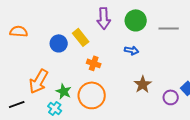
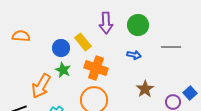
gray line: (169, 28) -> (171, 47), moved
orange cross: (94, 63) -> (96, 68), size x1.6
green star: (64, 91) -> (63, 70), moved

